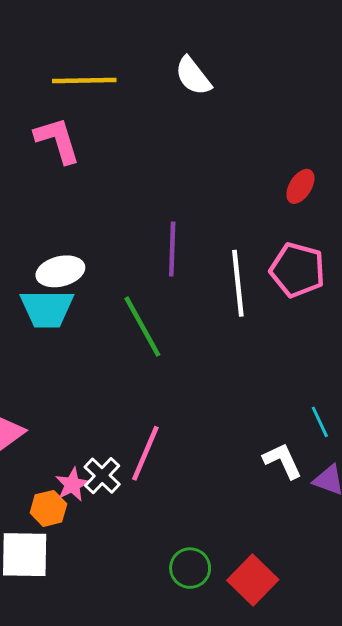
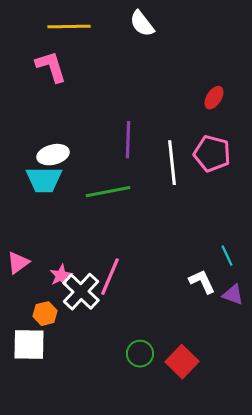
green line: (142, 327) -> (108, 192), turned -72
white cross: (102, 476) -> (81, 292), size x1.5
pink star: (72, 485) -> (61, 276), moved

